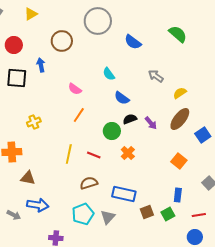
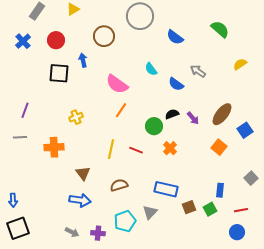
pink semicircle: (75, 89) -> (117, 84), size x1.6
yellow semicircle: (180, 93) -> (240, 64), moved
blue semicircle: (122, 98) -> (176, 84), moved
orange square: (179, 161) -> (219, 147), moved
brown triangle: (28, 178) -> (83, 173), moved, turned 42
brown semicircle: (89, 183) -> (119, 185), moved
cyan pentagon: (83, 214) -> (125, 221), moved
gray arrow: (14, 215) -> (72, 232), moved

